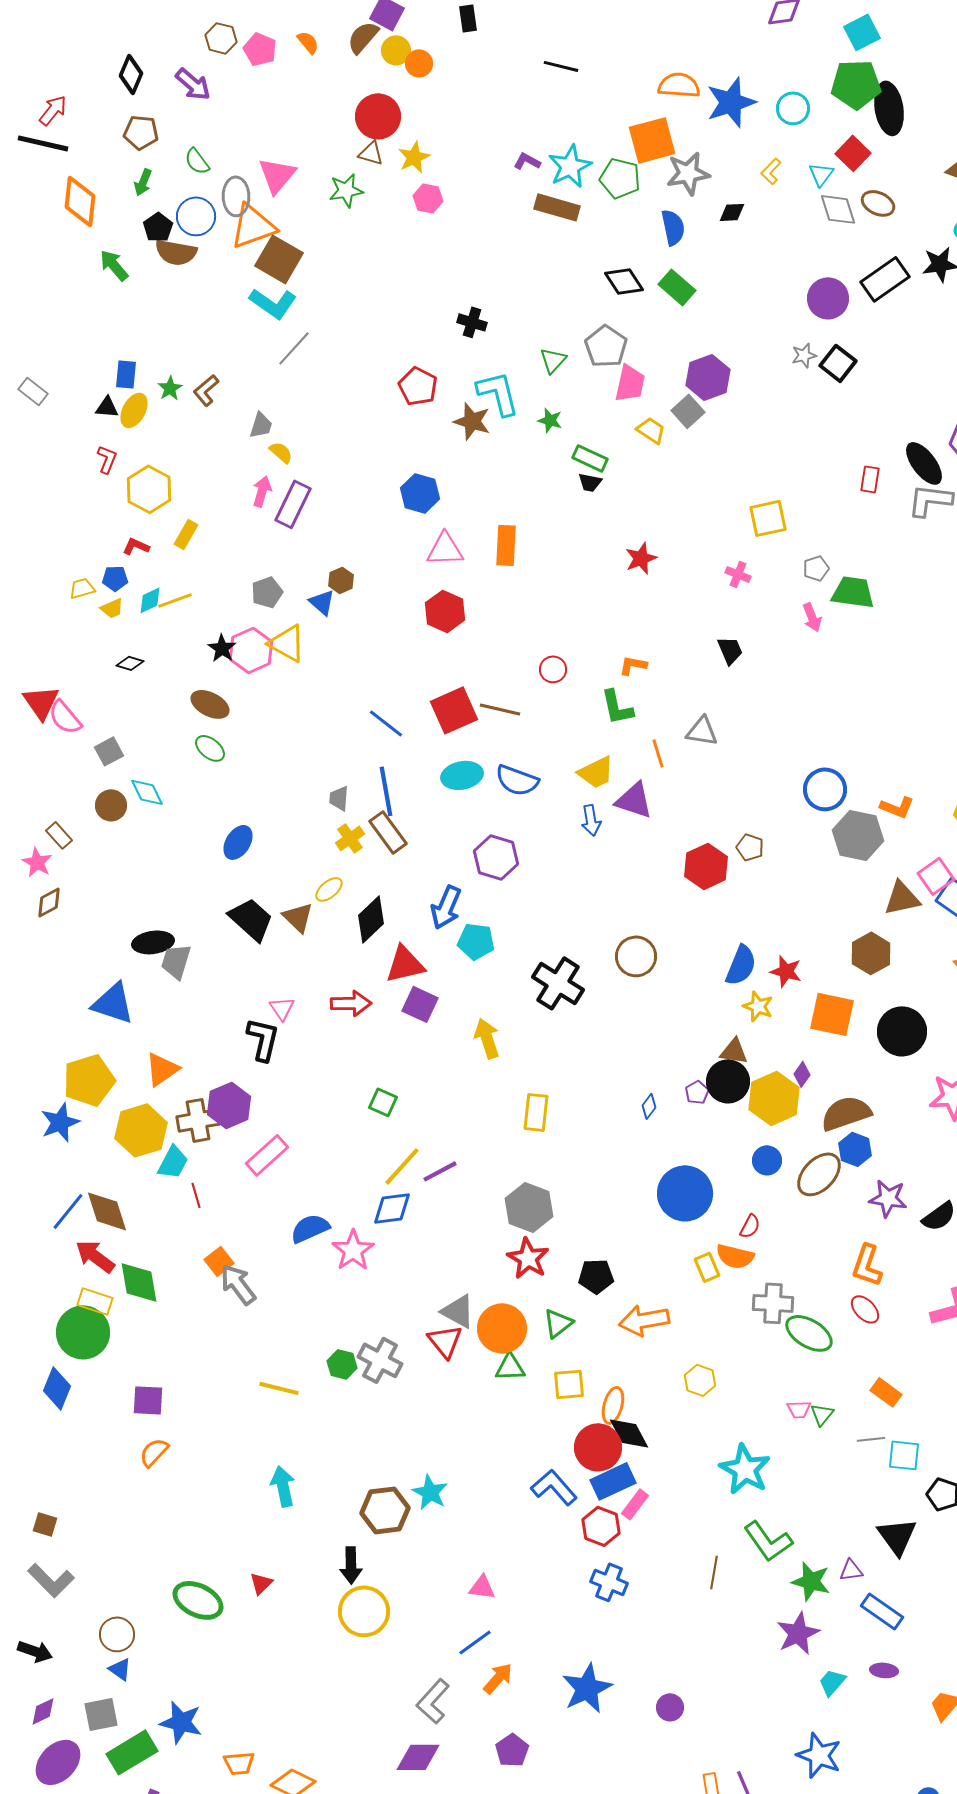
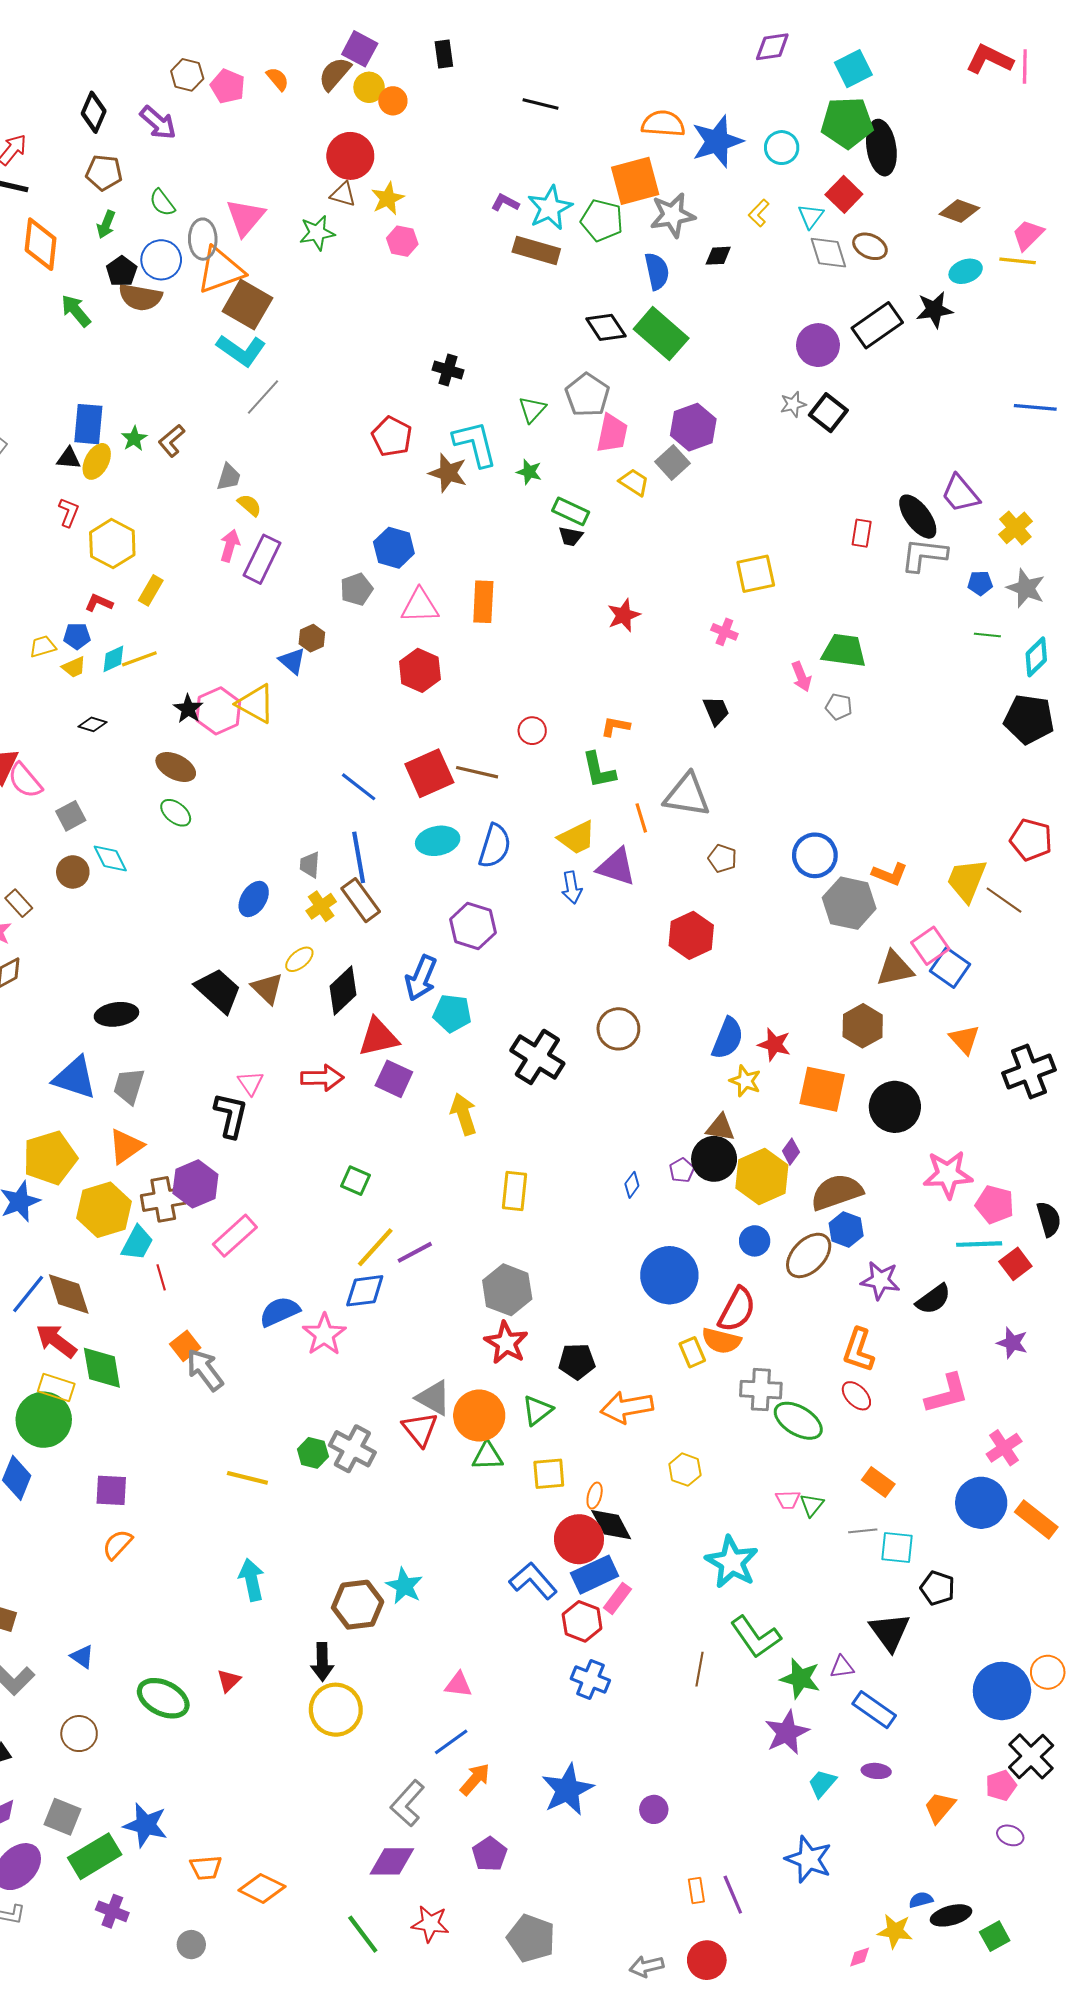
green rectangle: (677, 287) -> (661, 334), size x1.4
blue rectangle: (126, 374) -> (88, 424), size x1.4
gray pentagon: (816, 568) -> (839, 707), moved, turned 30
gray pentagon: (267, 592) -> (357, 589), moved
gray triangle: (702, 731) -> (687, 795), size x1.4
blue semicircle: (517, 780) -> (495, 846), turned -93
blue ellipse: (238, 842) -> (254, 899), moved
brown pentagon: (750, 847) -> (722, 858), moved
gray trapezoid: (176, 961) -> (129, 1086), moved
red semicircle: (750, 1226) -> (737, 1310), size x1.8
orange ellipse: (613, 1405) -> (595, 1496), size x0.7
blue triangle: (120, 1669) -> (82, 1657), moved
gray square: (101, 1714) -> (62, 1817), turned 33

